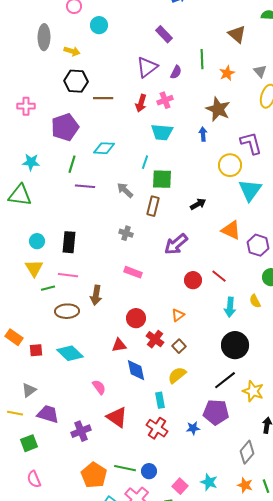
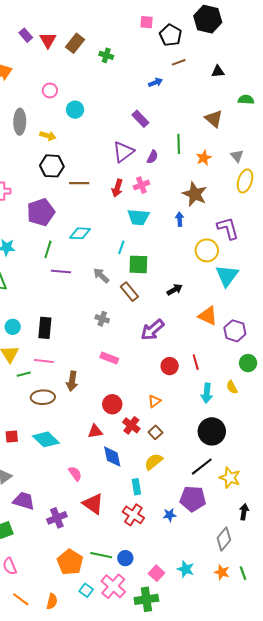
brown rectangle: (153, 206) -> (129, 292), turned -54
red line: (219, 276) -> (196, 362), turned 35

